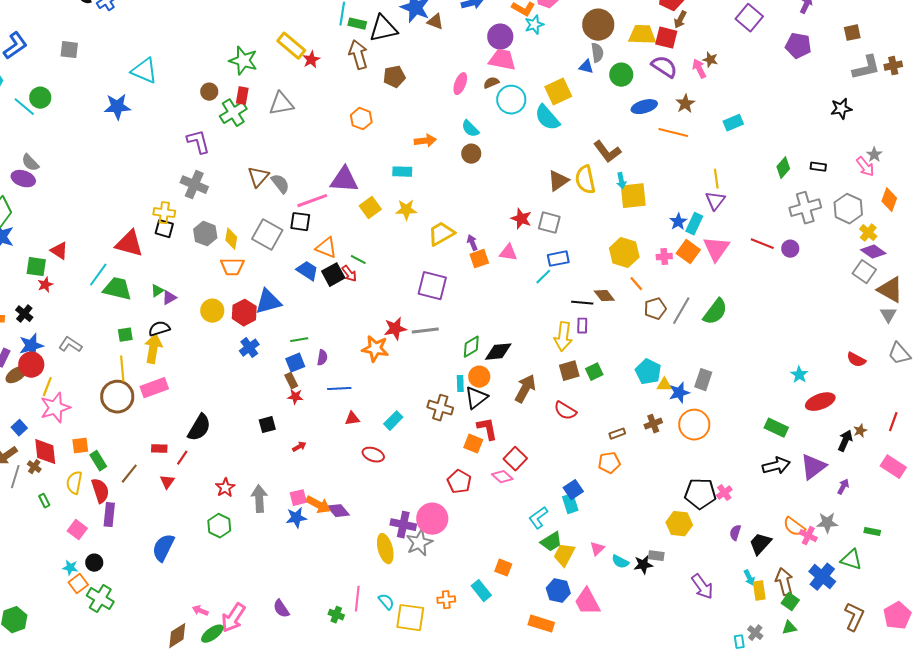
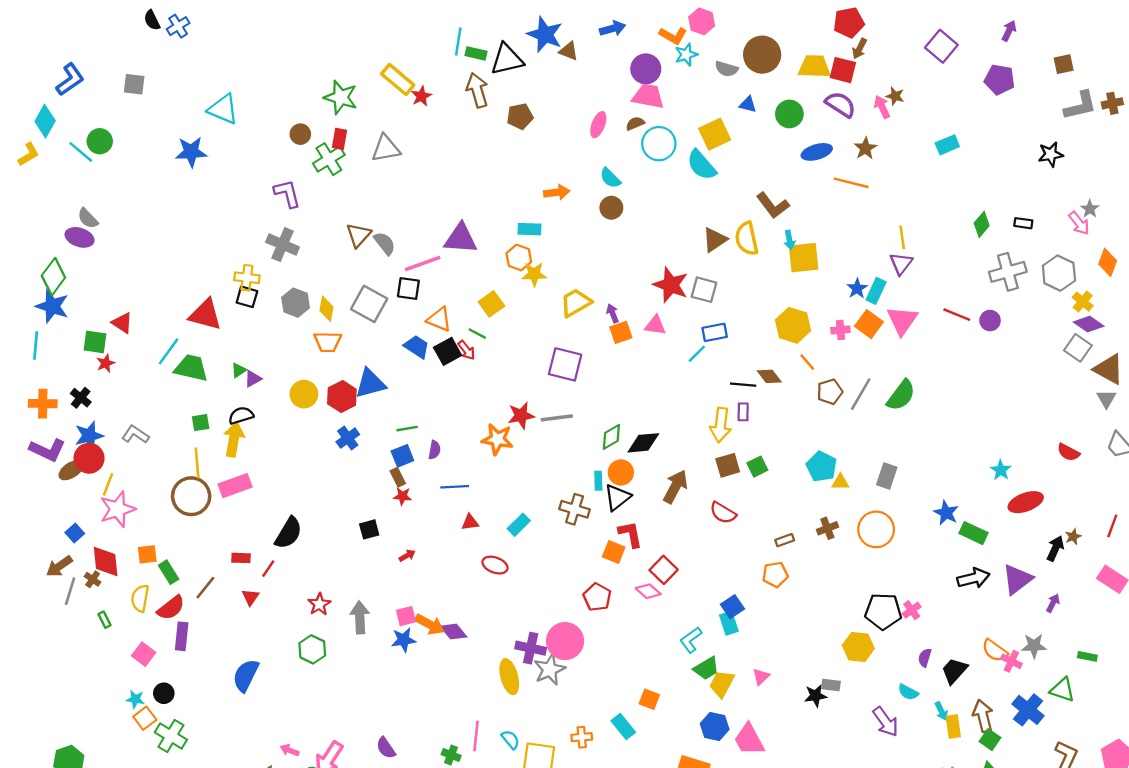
gray semicircle: (597, 53) -> (727, 69), moved, turned 114
orange hexagon: (361, 119) -> (519, 258), moved
cyan rectangle: (733, 123) -> (947, 145), moved
yellow square: (370, 208) -> (491, 304), moved
red star: (521, 219) -> (671, 285), size x1.4
blue star: (679, 393) -> (946, 513), moved, turned -30
red semicircle: (100, 491) -> (171, 608), turned 70
cyan semicircle: (620, 562) -> (908, 692), moved

